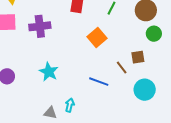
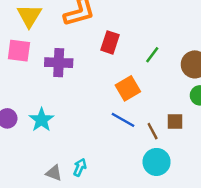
cyan star: (49, 72) -> (41, 120), moved
blue line: (99, 82) -> (123, 120), moved
cyan circle: (145, 90) -> (157, 162), moved

